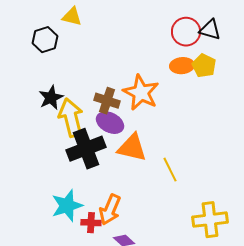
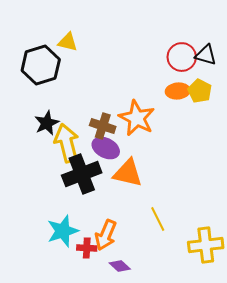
black hexagon: (45, 40) -> (41, 65), size x1.5
yellow line: (170, 170) -> (158, 219), moved

